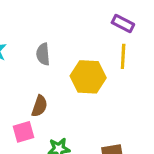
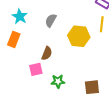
gray semicircle: (43, 54) -> (51, 20), turned 32

